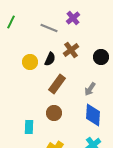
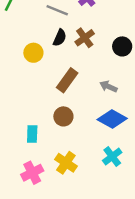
black semicircle: (50, 59) -> (60, 38), moved
gray arrow: (90, 89) -> (108, 86), turned 80
blue diamond: (93, 115) -> (112, 119), turned -65

